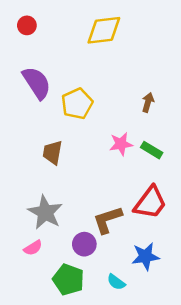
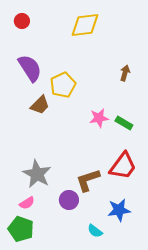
brown arrow: (148, 102) -> (125, 73), moved
brown trapezoid: (53, 152) -> (40, 105), moved, turned -145
green pentagon: (68, 280) -> (21, 229), moved

